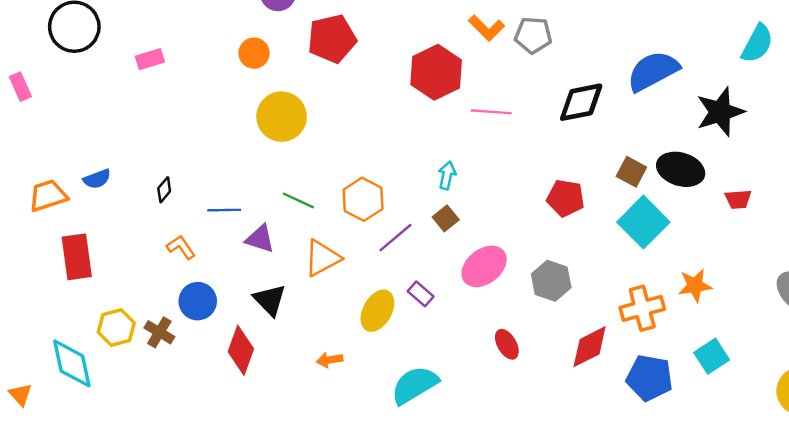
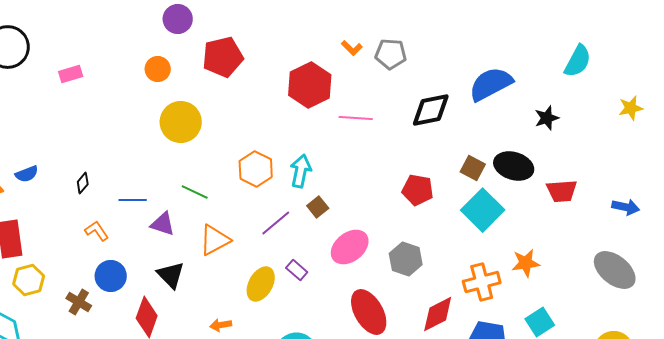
orange L-shape: (486, 28) -> (352, 48), size x0.7
black star: (720, 112) -> (547, 118), size x0.6
cyan arrow: (447, 175) -> (301, 171), moved, size x1.4
orange hexagon: (363, 199) -> (256, 169), moved
red trapezoid: (738, 199) -> (562, 191), size x1.4
yellow hexagon: (116, 327) -> (29, 280), moved
red ellipse: (507, 344) -> (369, 312), size x1.8

